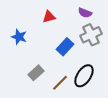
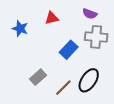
gray cross: (91, 35) -> (96, 37), turned 30
blue star: (19, 37) -> (20, 29), moved

